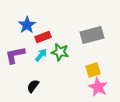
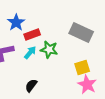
gray rectangle: (92, 35) -> (81, 32), turned 40
black semicircle: (33, 86) -> (31, 86), moved

